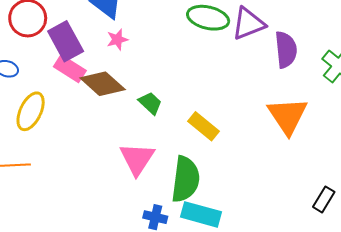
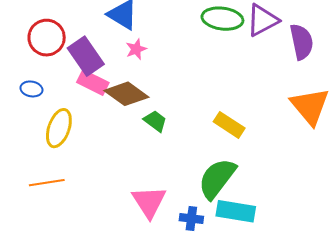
green trapezoid: (150, 103) -> (155, 121), moved
pink triangle: (137, 159) -> (149, 202), moved
green semicircle: (186, 179) -> (217, 178), turned -144

